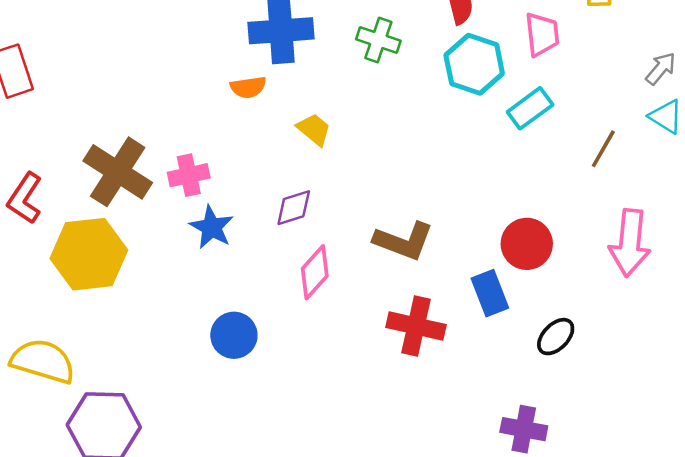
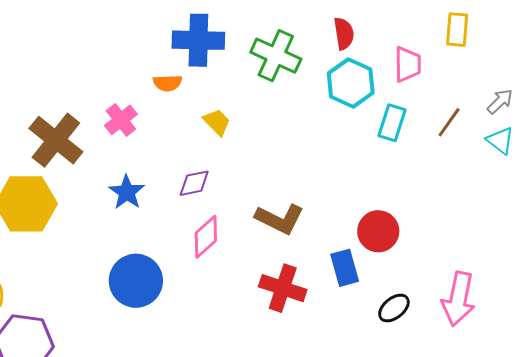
green cross: (378, 40) -> (276, 56), size x1.4
cyan rectangle: (530, 108) -> (392, 123), turned -42
brown line: (603, 149) -> (449, 122), moved
pink cross: (189, 175) -> (121, 120), moved, turned -32
pink arrow: (630, 243) -> (458, 299), moved
blue circle: (234, 335) -> (136, 281), size x1.4

